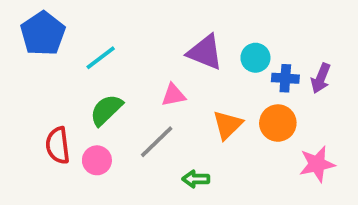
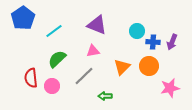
purple triangle: (205, 52) -> (97, 25), moved

